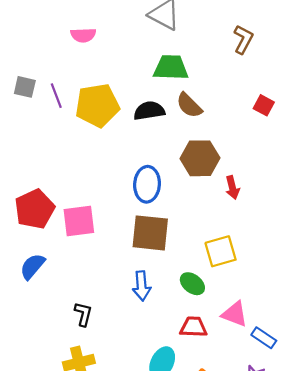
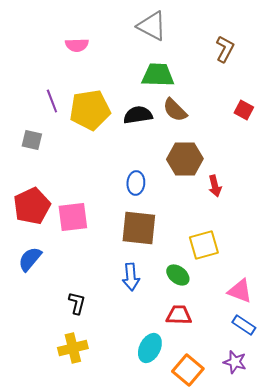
gray square: (25, 87) -> (32, 140), moved
blue ellipse: (147, 184) -> (136, 183), size x0.7
pink triangle: (235, 314) -> (240, 291), moved

